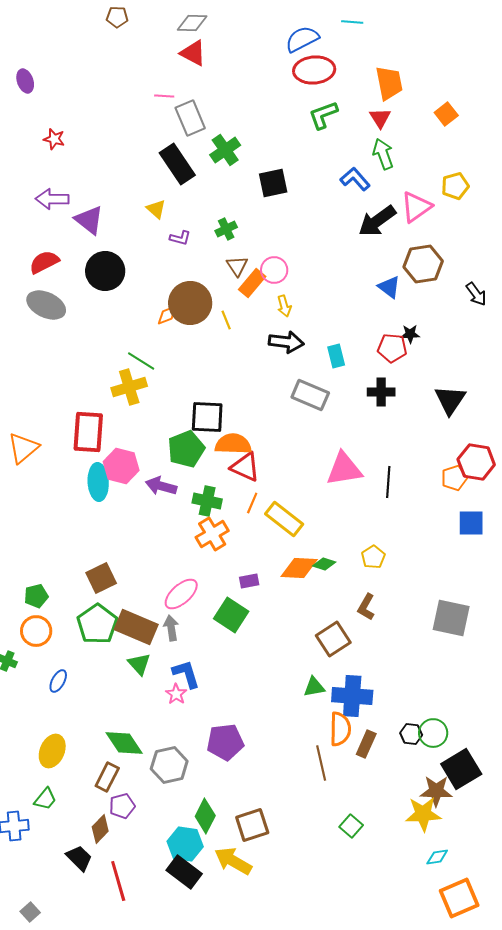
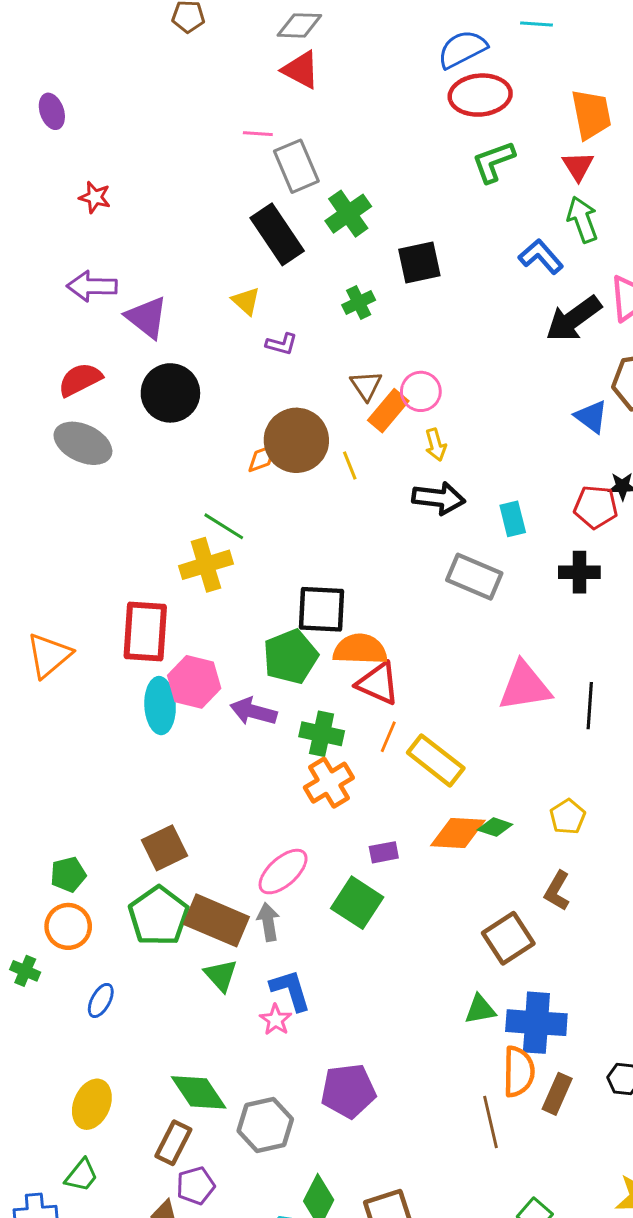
green cross: (226, 229) -> (359, 303), moved

